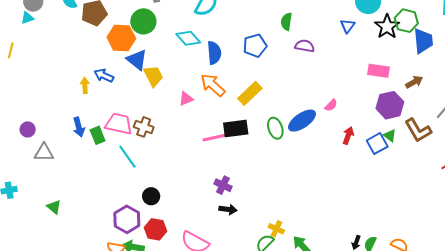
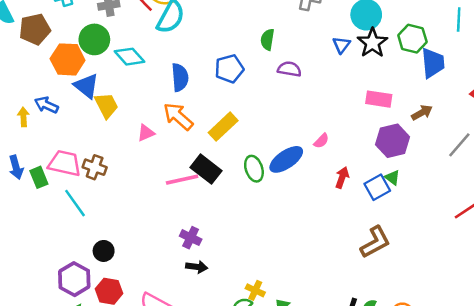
black star: (387, 27) -> (372, 43), moved
cyan diamond: (188, 38) -> (129, 57), moved
black rectangle: (236, 129) -> (206, 169), turned 45
brown L-shape: (418, 130) -> (375, 242), moved, turned -88

